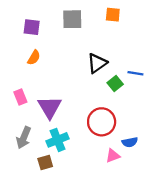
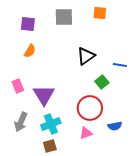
green square: (115, 83) -> (102, 82), moved
pink triangle: (113, 156) -> (86, 133), moved
brown square: (45, 162) -> (50, 146), moved

